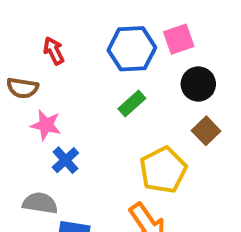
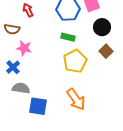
green rectangle: (132, 104) -> (68, 37), turned 56
blue cross: (65, 160) -> (13, 67), moved
yellow pentagon: (163, 170) -> (75, 61), moved

